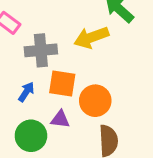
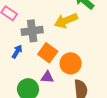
orange square: (62, 84) -> (48, 53), turned 30
blue arrow: (26, 92) -> (17, 51), moved

